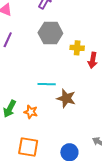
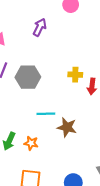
gray hexagon: (50, 33) -> (28, 77), moved

